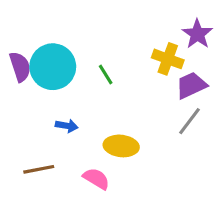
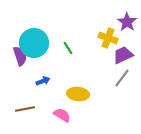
purple semicircle: (20, 67) -> (20, 56), moved
blue arrow: (67, 126) -> (43, 81), turned -32

